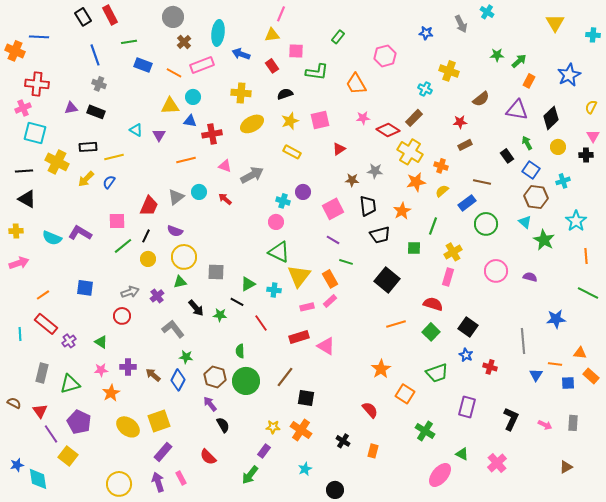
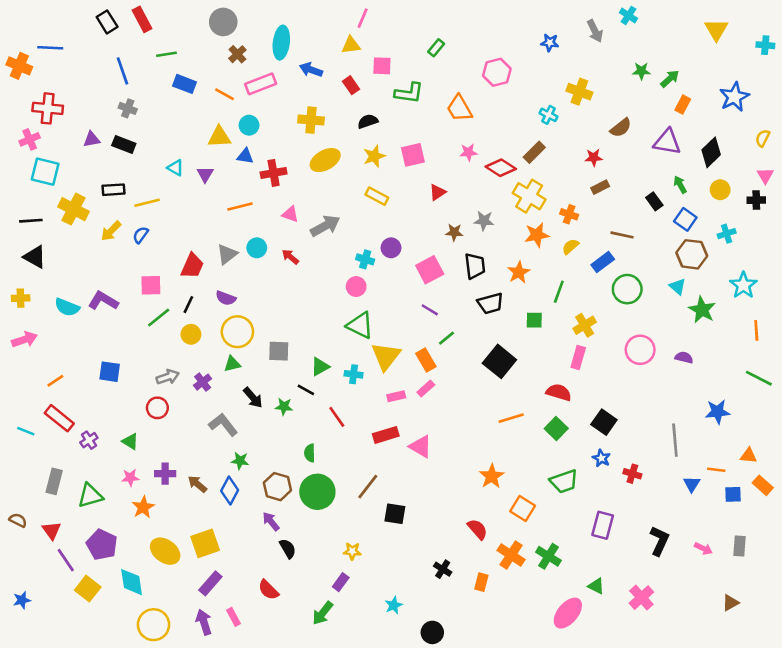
green line: (346, 262) -> (447, 338), turned -56
cyan line: (20, 334) -> (26, 431), turned -64
orange cross: (301, 430) -> (511, 555), moved
cyan diamond: (38, 479) -> (132, 582), moved

